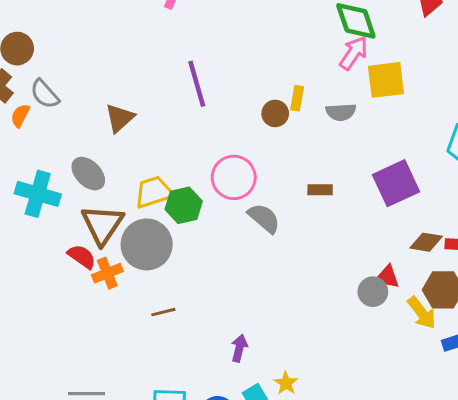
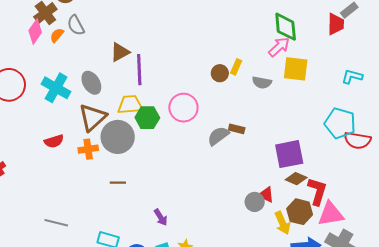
purple line: (197, 84) -> (139, 70), moved
purple square: (396, 183) -> (289, 154), moved
gray semicircle: (264, 218) -> (218, 136), moved, turned -90
red semicircle: (82, 257) -> (54, 141), moved, turned 114
purple arrow: (239, 348) -> (161, 217), turned 120

